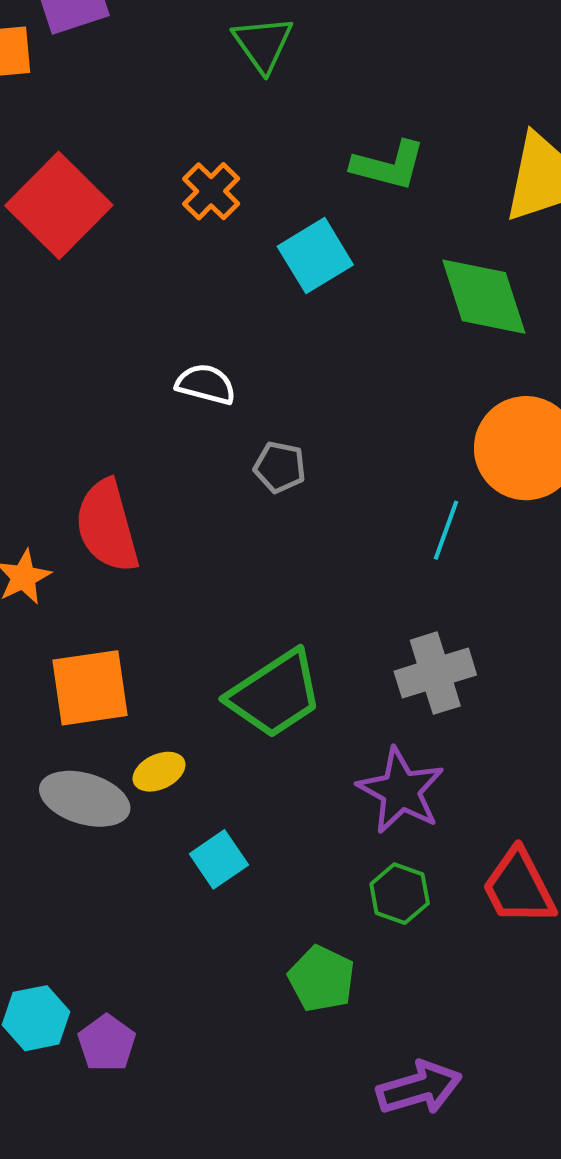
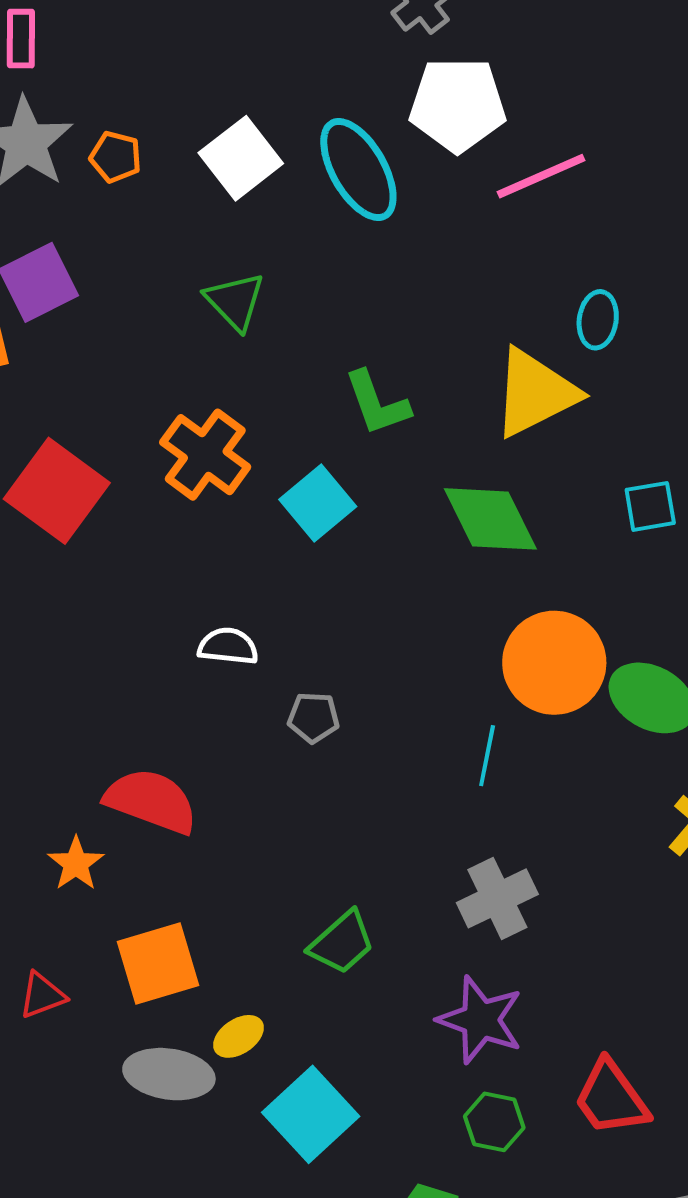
green L-shape: (388, 165) -> (377, 403), turned 64
orange cross: (211, 191) -> (205, 455), size x1.5
red semicircle: (107, 526) -> (151, 801), turned 134
green trapezoid: (275, 694) -> (342, 943), size x0.7
cyan square: (219, 859) -> (311, 1114), size x1.6

